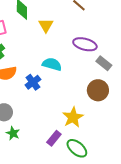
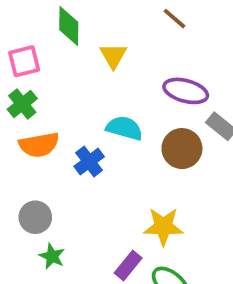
brown circle: (98, 90) -> (182, 149), moved
yellow star: (73, 117) -> (163, 227), turned 30

